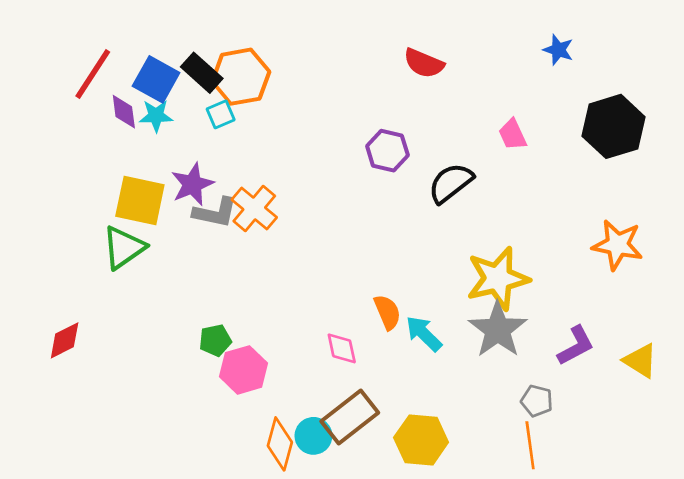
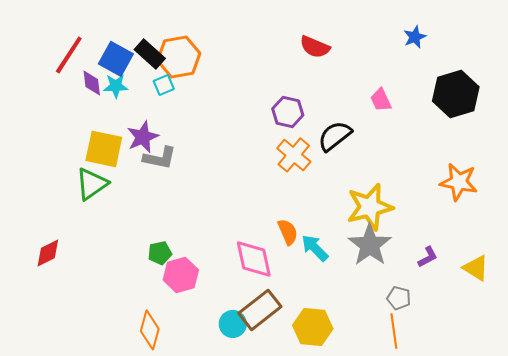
blue star: (558, 50) -> (415, 37), turned 30
orange cross: (254, 209) -> (294, 155), moved
purple L-shape: (576, 346) -> (428, 257), size x0.7
pink diamond: (342, 348) -> (254, 259), size x1.6
orange diamond: (280, 444) -> (150, 330), moved

